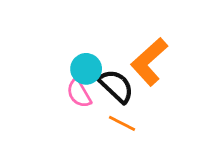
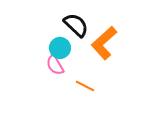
black semicircle: (116, 86) -> (76, 25), moved

